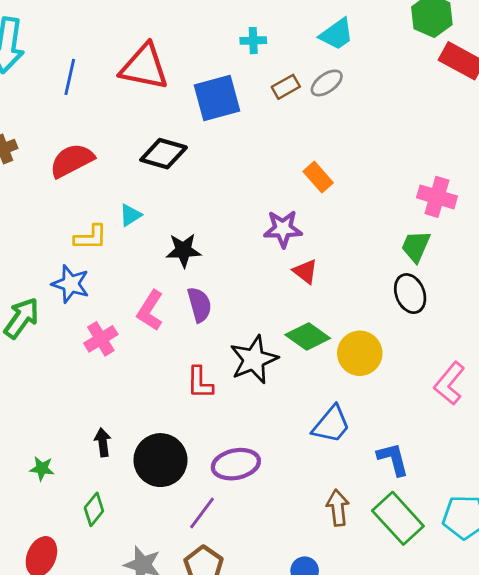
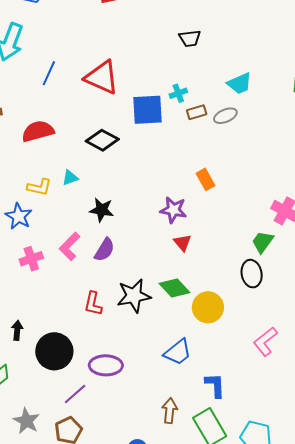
cyan cross: (253, 41) -> (178, 93), moved, turned -30
purple semicircle: (199, 305) -> (105, 250), turned 35

